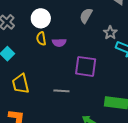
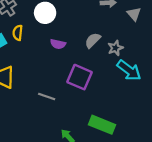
gray semicircle: (86, 16) -> (93, 40), moved
yellow semicircle: (41, 39) -> (18, 33), moved

